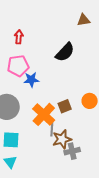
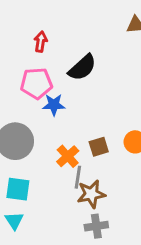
black semicircle: (65, 52) -> (82, 68), moved
orange cross: (44, 114) -> (68, 156), size x0.7
gray cross: (72, 151) -> (96, 226), moved

